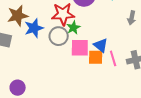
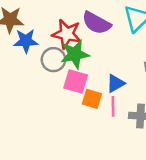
green star: (73, 28) -> (75, 54), size x1.6
blue triangle: (101, 45) -> (116, 83), moved, turned 35

